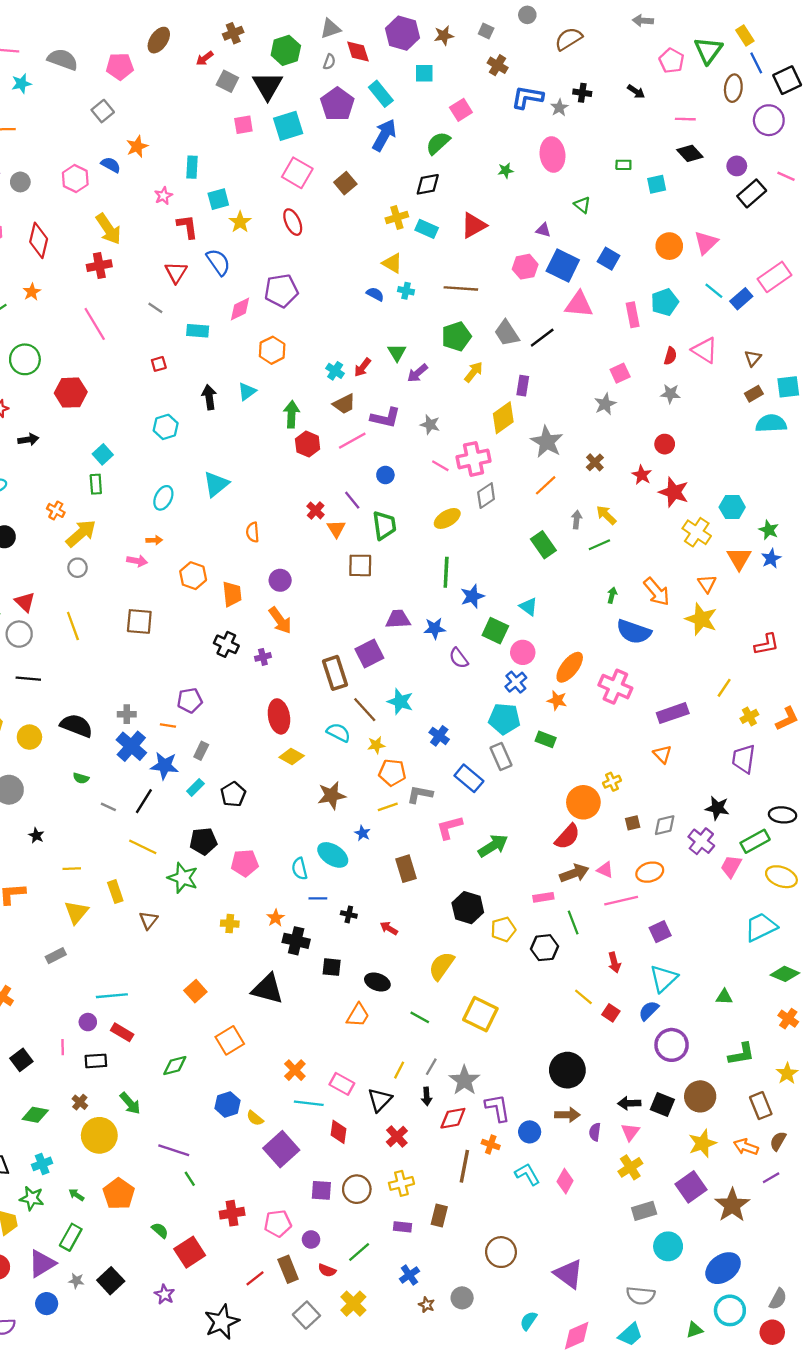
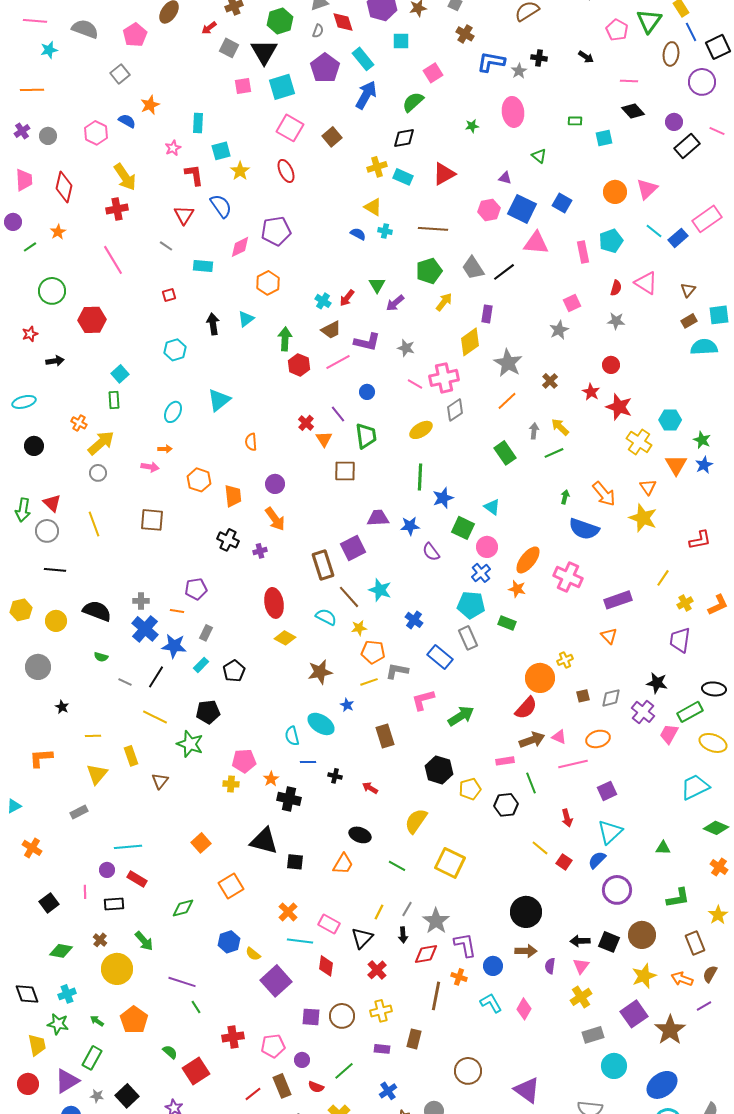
pink pentagon: (120, 66) -> (135, 35), turned -30
pink pentagon: (245, 863) -> (244, 761), moved
black square: (332, 967) -> (295, 862), moved

